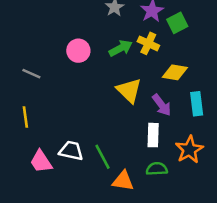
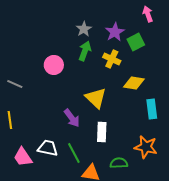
green arrow: (121, 48) -> (85, 51), moved, turned -42
purple arrow: (162, 105) -> (72, 118), moved
white rectangle: (153, 135) -> (102, 132), moved
orange star: (189, 150) -> (146, 147), turned -30

